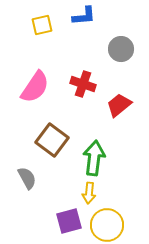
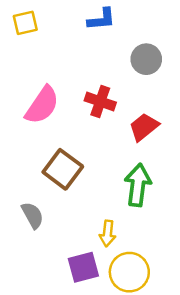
yellow square: (42, 25) -> (25, 23), moved
green arrow: (94, 158) -> (138, 185), moved

